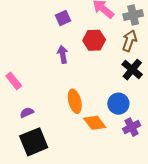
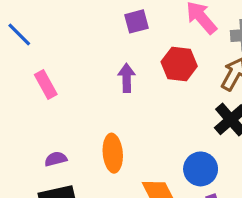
pink rectangle: (14, 81) -> (46, 84), moved
orange ellipse: (75, 101) -> (113, 153), moved

